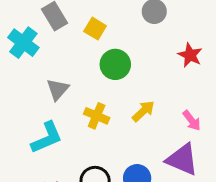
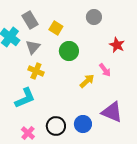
gray triangle: (58, 89) -> (33, 47), moved
yellow cross: (97, 116) -> (36, 71), moved
pink arrow: (192, 120) -> (105, 70), moved

